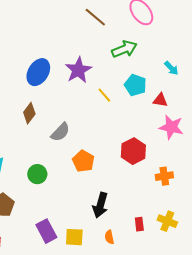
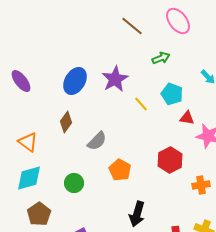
green arrow: (124, 49) -> (161, 58), size x0.7
red triangle: (160, 100) -> (187, 118), moved

